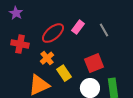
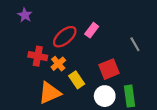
gray line: (104, 30) -> (135, 44), moved
red cross: (20, 44) -> (38, 56), moved

